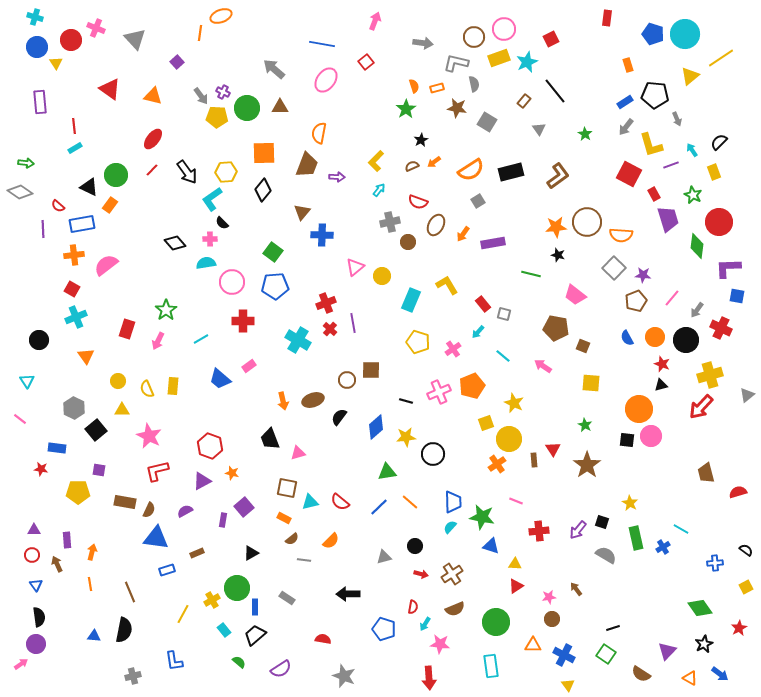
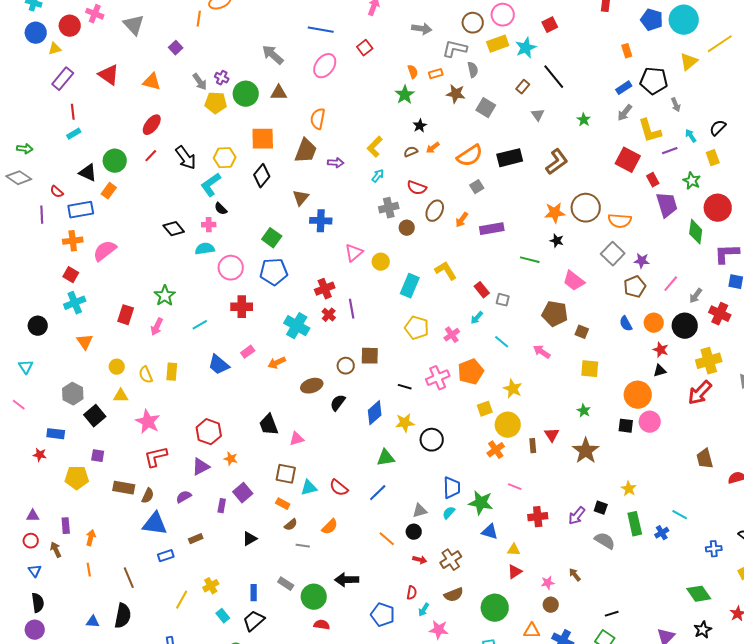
yellow triangle: (56, 63) -> (55, 49), turned 48
purple rectangle: (40, 102) -> (63, 79), moved, turned 45
orange arrow: (283, 401) -> (277, 363), moved, turned 78
orange line: (410, 502) -> (387, 539), moved
gray triangle: (384, 557) -> (420, 511), moved
green circle: (237, 588) -> (314, 597), moved

